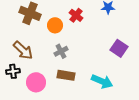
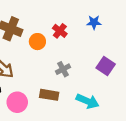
gray cross: (61, 51) -> (63, 69), moved

